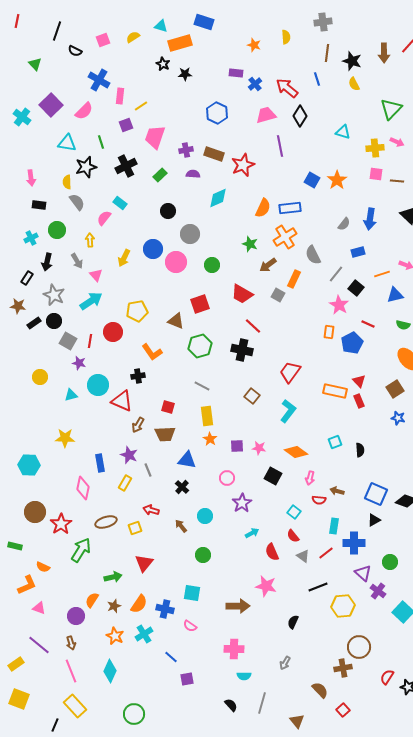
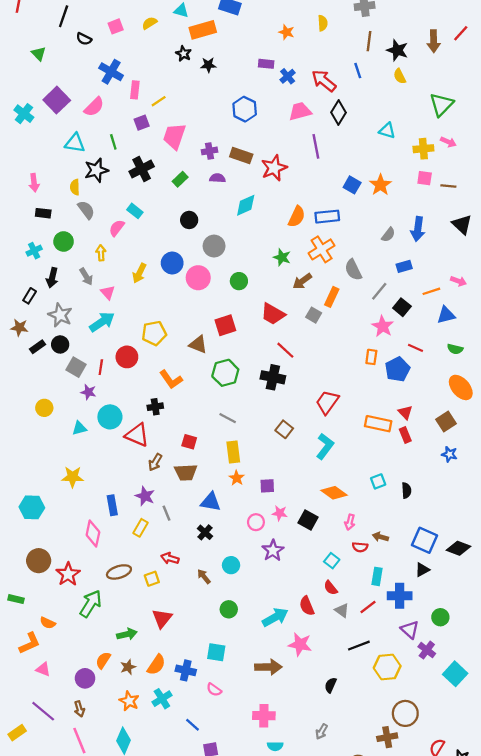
pink star: (259, 448) -> (280, 513), moved
cyan arrow: (252, 533) -> (275, 617), moved, size x1.6

